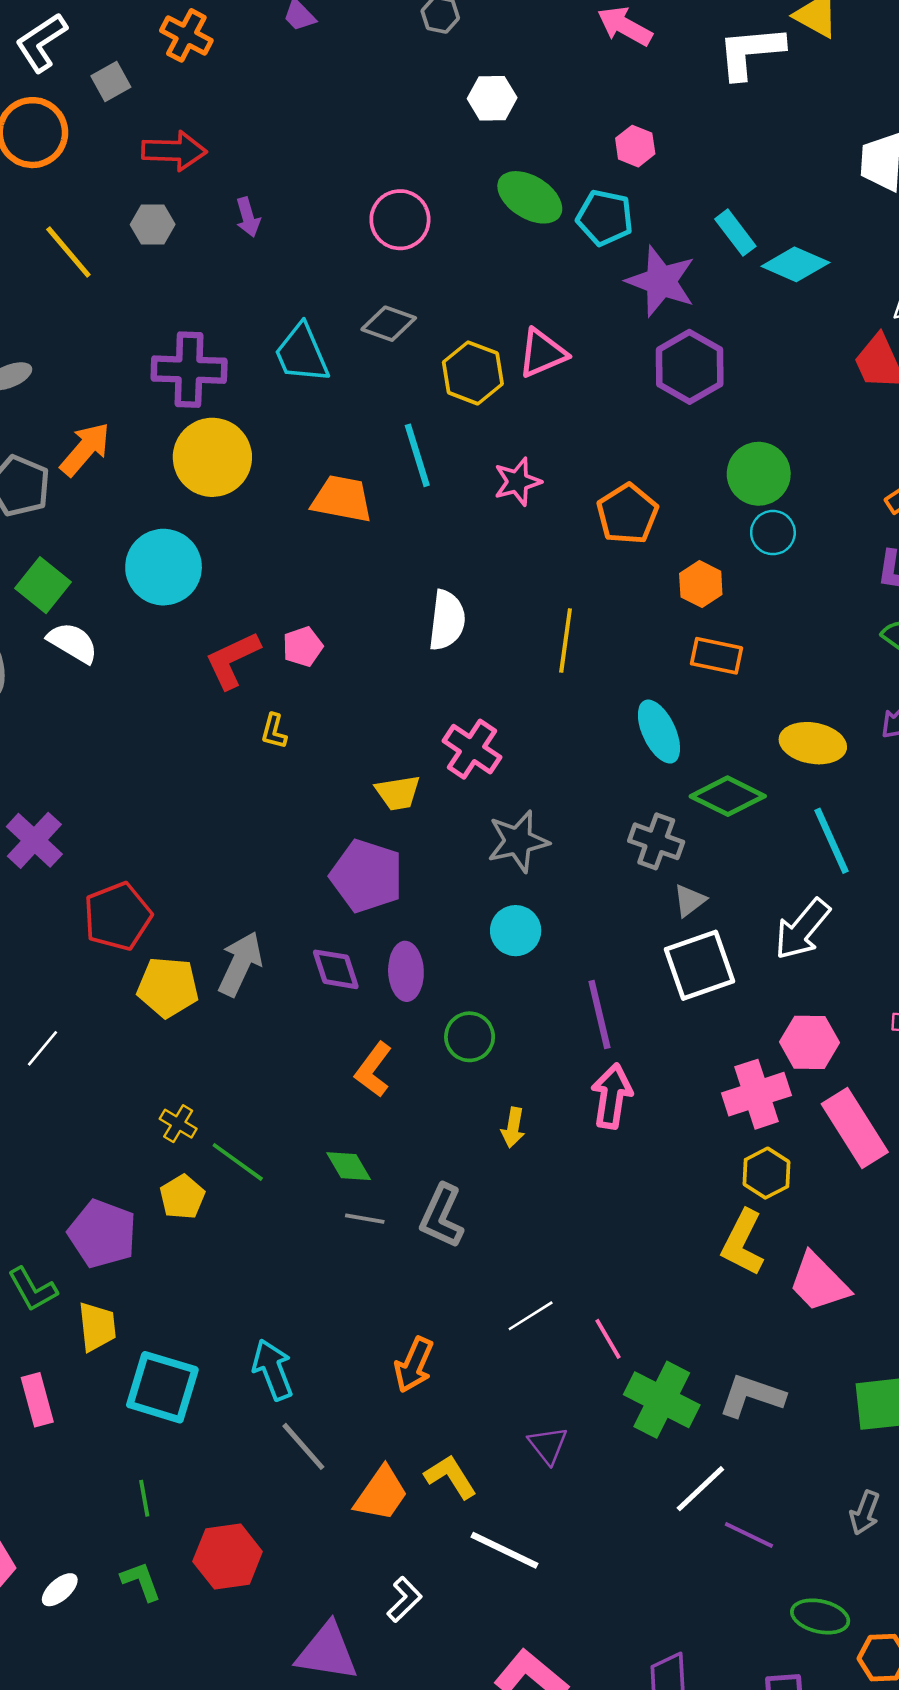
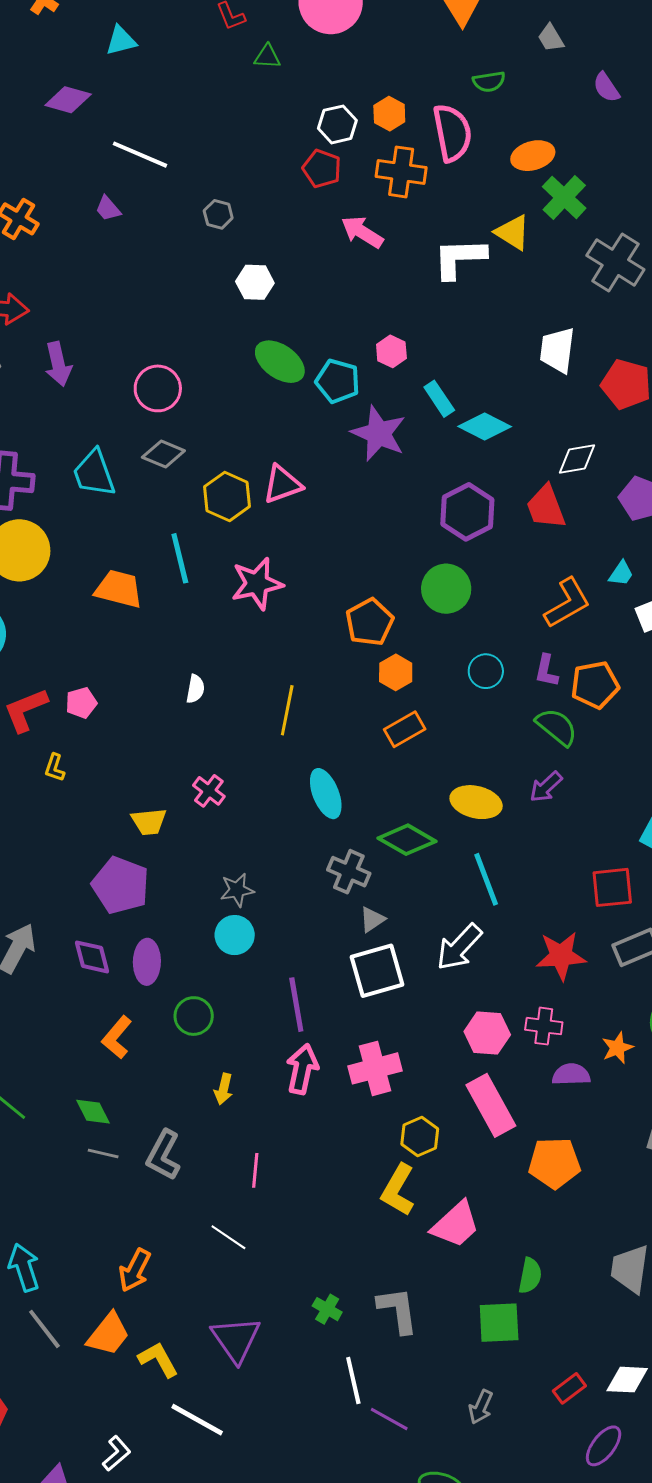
pink hexagon: (635, 146) -> (391, 351), moved
purple arrow: (248, 217) -> (58, 364), size x1.4
pink circle: (400, 220) -> (158, 388), moved
purple hexagon: (690, 367) -> (467, 512), moved
pink star: (517, 482) -> (257, 584), size x1.4
orange pentagon: (627, 514) -> (370, 622), moved
cyan circle: (773, 533) -> (486, 671), moved
white semicircle: (447, 620) -> (195, 689), size x0.6
orange rectangle: (717, 656) -> (405, 729), turned -45
cyan ellipse: (659, 732) -> (326, 794), moved
pink cross: (472, 749) -> (209, 791), size x0.7
gray star: (518, 841) -> (237, 890), moved, size x0.7
pink hexagon: (809, 1042) -> (487, 1033), moved
pink cross: (756, 1094) -> (375, 1068), moved
pink trapezoid: (819, 1282) -> (456, 1224), turned -92
white line: (531, 1316) -> (228, 1237), turned 63
pink line: (608, 1339) -> (255, 1170), moved, turned 32
gray L-shape: (752, 1396) -> (398, 1310), turned 60
green cross: (662, 1400) -> (327, 1309), size x0.5
purple triangle: (548, 1445) -> (236, 1339), size x1.6
white line: (700, 1489) -> (353, 1381), turned -63
orange trapezoid: (381, 1494) -> (108, 1334), moved

